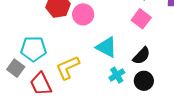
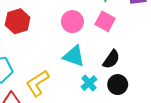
pink circle: (83, 14) -> (72, 22), moved

